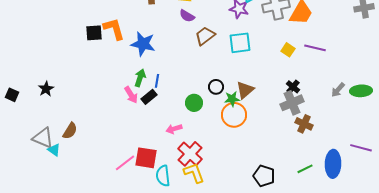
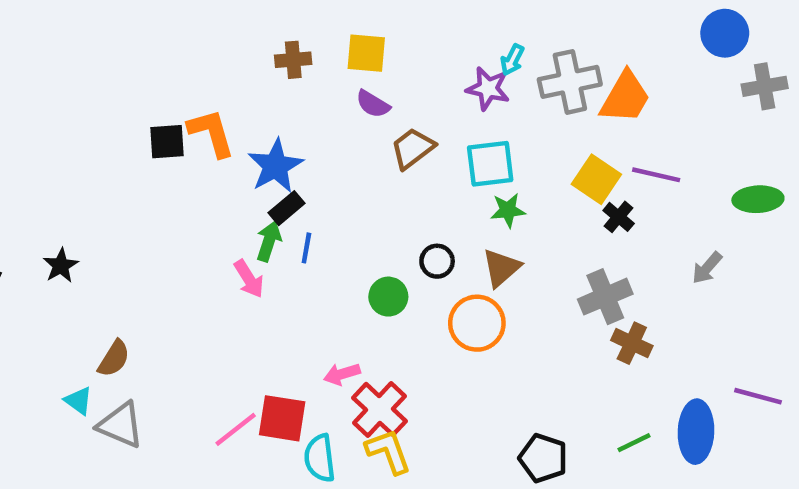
blue star: (143, 44) -> (275, 166), turned 30
yellow square: (288, 50) -> (596, 179), size x1.5
black cross: (293, 87) -> (619, 217), moved
green ellipse: (361, 91) -> (758, 199), moved
black rectangle: (149, 97) -> (287, 208), moved
green star: (232, 99) -> (508, 210), moved
pink arrow: (174, 129) -> (342, 374), moved
gray triangle: (43, 138) -> (121, 425), moved

